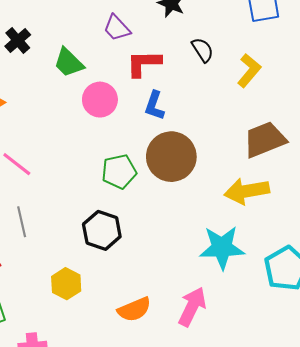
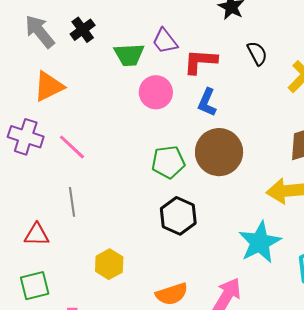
purple trapezoid: (117, 28) -> (165, 41), moved
green trapezoid: (69, 63) -> (129, 55), turned -52
black hexagon: (102, 230) -> (178, 216), moved
cyan star: (222, 248) -> (260, 242), turned -30

